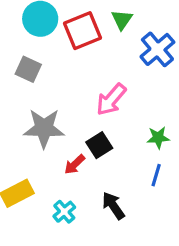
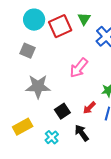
black square: (99, 145) -> (62, 111), moved
red arrow: (75, 164) -> (89, 108), moved

